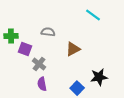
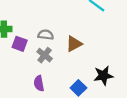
gray semicircle: (48, 32) -> (46, 35), moved
gray cross: (39, 64) -> (45, 55), moved

